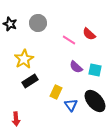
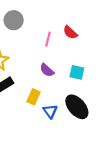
pink line: (69, 40) -> (48, 39), turned 72
purple semicircle: (76, 67) -> (47, 70), moved

